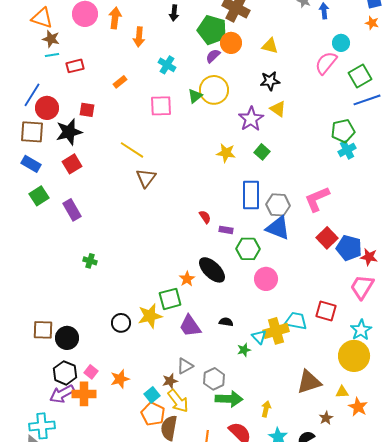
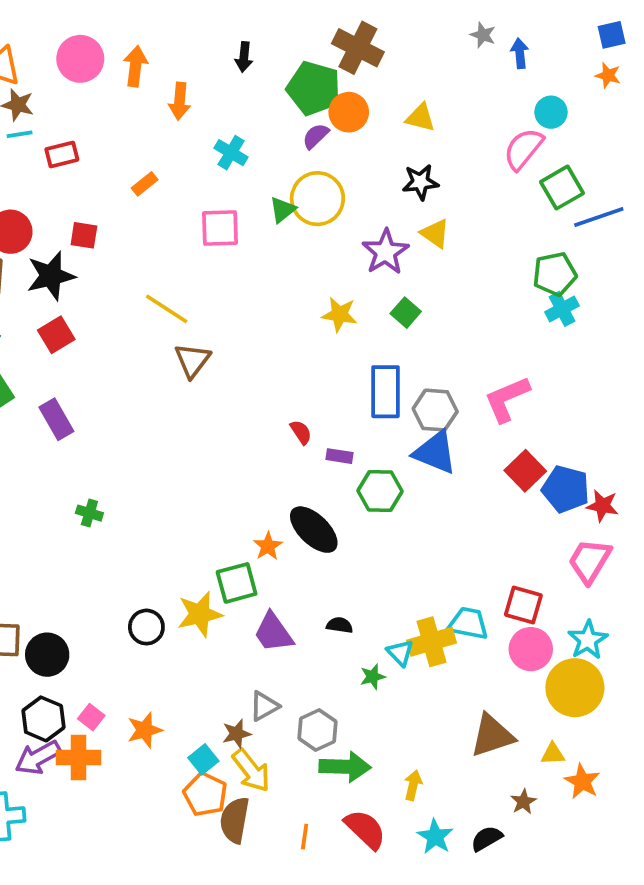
green square: (360, 76) -> (562, 188), moved
pink circle: (266, 279) -> (531, 649), moved

